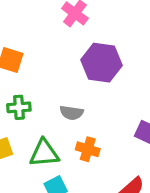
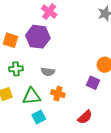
purple hexagon: (102, 63) -> (38, 37), moved

